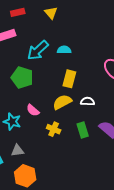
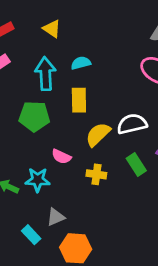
yellow triangle: (51, 13) -> (52, 29), moved
cyan arrow: (38, 50) -> (45, 74), turned 145
yellow rectangle: (69, 79) -> (79, 100), moved
white semicircle: (88, 101) -> (132, 124), size x1.5

